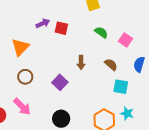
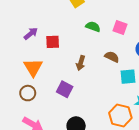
red square: (61, 28) -> (53, 42), moved
orange triangle: (20, 47) -> (33, 68), moved
brown arrow: (81, 62) -> (81, 63), turned 32

